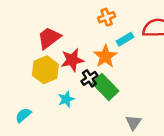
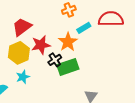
green rectangle: (105, 87) -> (68, 67), turned -65
cyan star: (66, 99) -> (23, 77), moved

